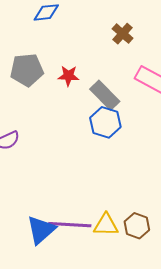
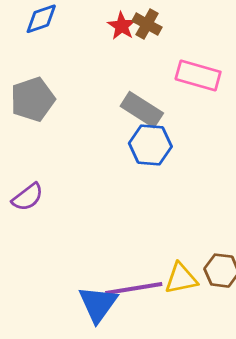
red star: (68, 76) -> (122, 26), moved, turned -30

